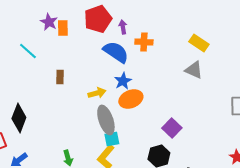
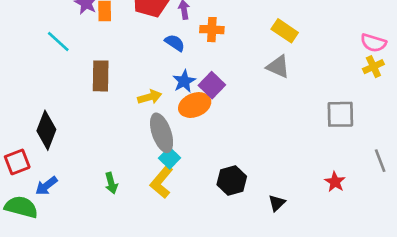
blue semicircle: (116, 52) -> (175, 43), size x0.6
brown rectangle: (60, 77) -> (101, 76), size x1.6
purple square: (172, 128) -> (212, 85), moved
cyan square: (112, 139) -> (170, 158), turned -35

